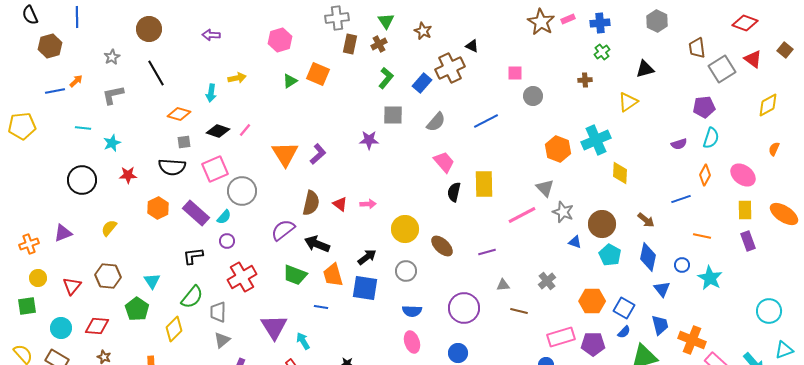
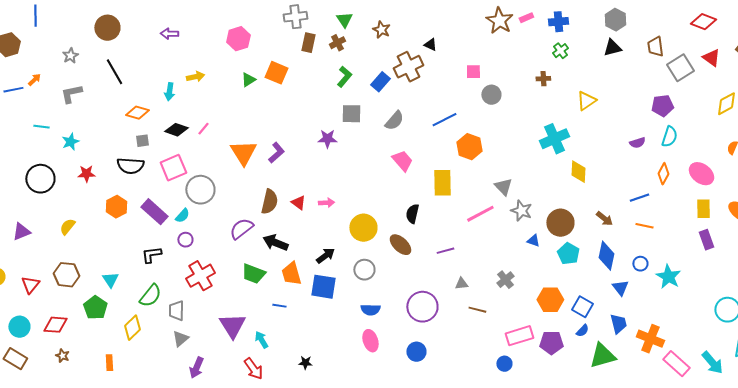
black triangle: (645, 69) -> (612, 48), moved
orange hexagon: (558, 149) -> (469, 147), moved
black semicircle: (454, 192) -> (412, 214), moved
orange line: (702, 236) -> (644, 226), moved

